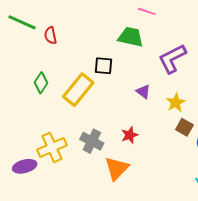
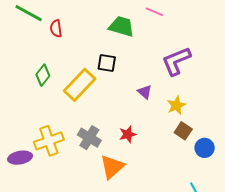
green trapezoid: (131, 37) -> (122, 26), moved

